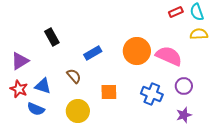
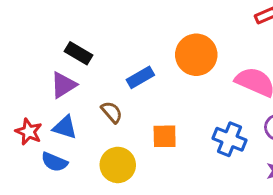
black rectangle: (52, 37) -> (78, 53), turned -30
orange circle: (137, 51) -> (196, 55), moved
purple triangle: (20, 61) -> (63, 85), moved

